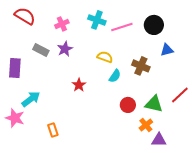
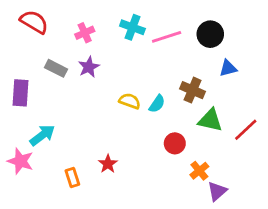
yellow semicircle: (105, 57) -> (130, 101), moved
red star: (79, 85) -> (108, 164), moved
green triangle: (154, 104) -> (210, 120), moved
purple triangle: (159, 140) -> (217, 191), turned -42

